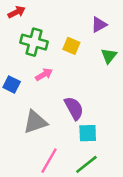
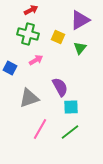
red arrow: (17, 12) -> (31, 10), moved
purple triangle: (99, 25) -> (80, 20), size x1.5
green triangle: (109, 56) -> (80, 48), moved

